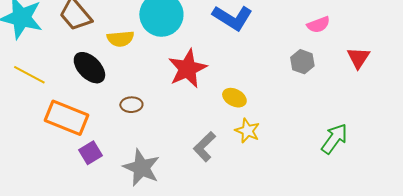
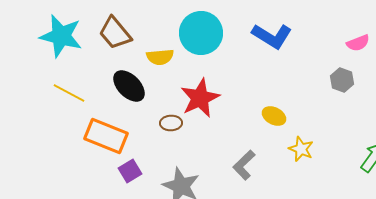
red star: (187, 69) -> (200, 98), moved
yellow star: (247, 131) -> (301, 149), moved

